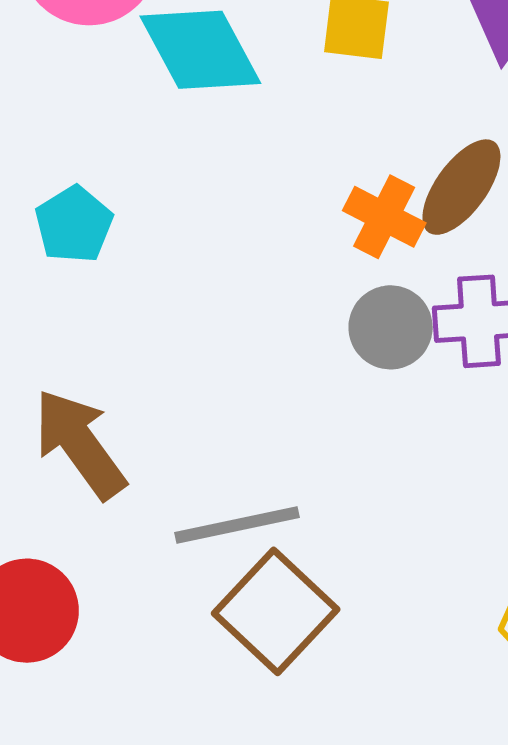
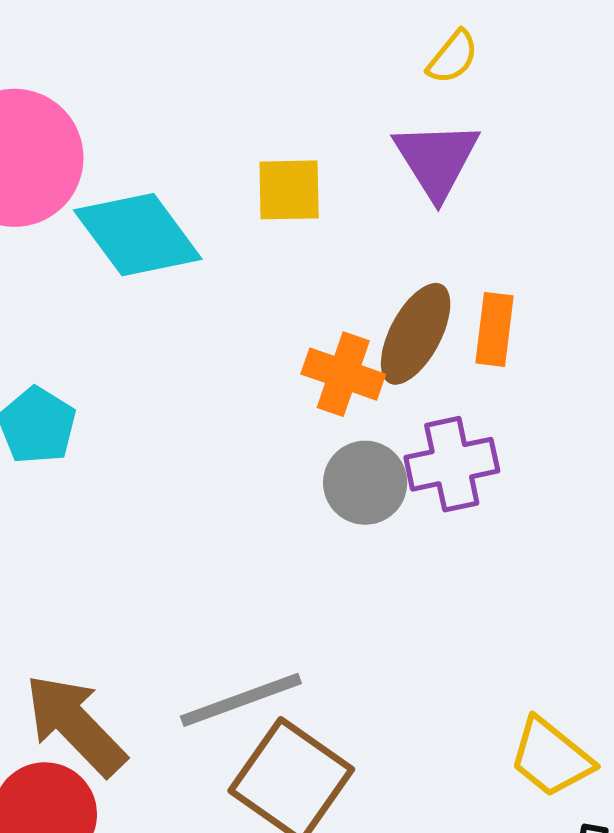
brown arrow: (80, 444) -> (75, 725), moved

